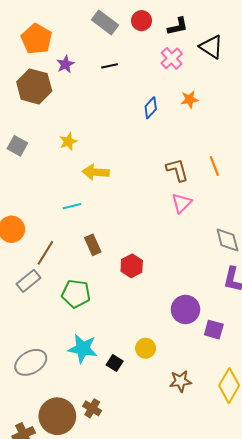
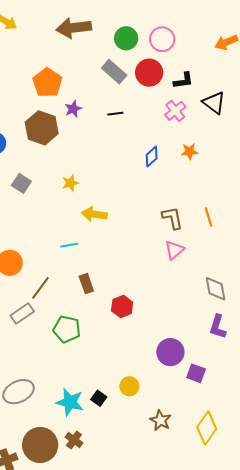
red circle: (142, 21) -> (149, 73), size x1.4
cyan star: (83, 349) -> (70, 402), moved
brown star: (180, 381) -> (160, 420), turned 30

